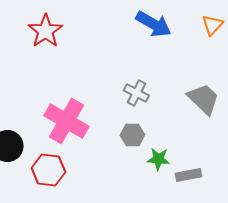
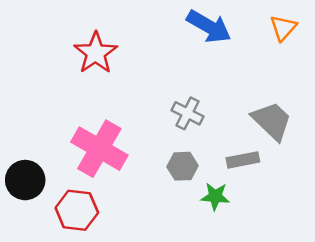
red star: (45, 31) -> (96, 53), moved
gray rectangle: (188, 175) -> (243, 160), moved

